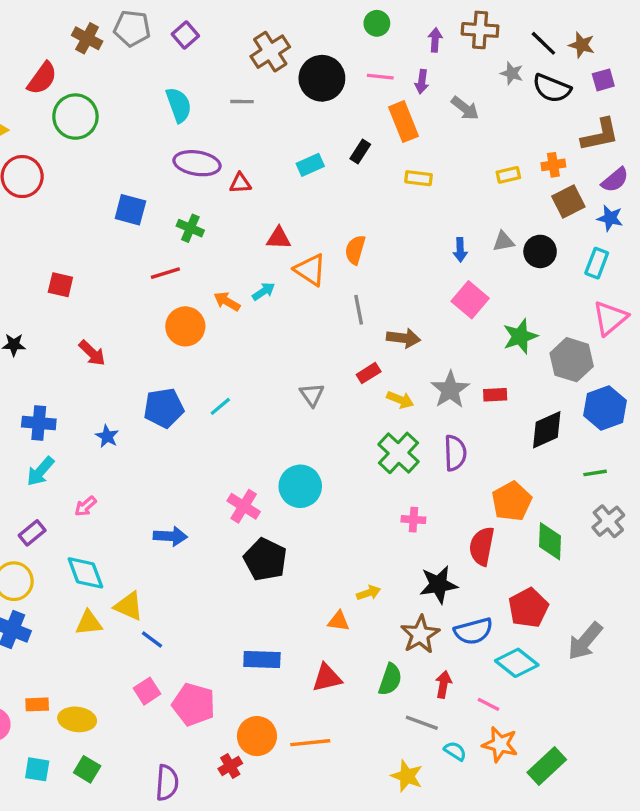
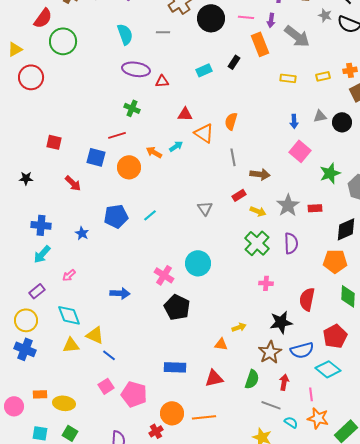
gray arrow: (465, 108) -> (297, 36), size x1.5
yellow rectangle: (418, 178) -> (288, 78), moved
blue square: (130, 210) -> (96, 157), moved
orange pentagon: (512, 501) -> (335, 261), moved, turned 30
pink line: (488, 704) -> (311, 394), turned 56

